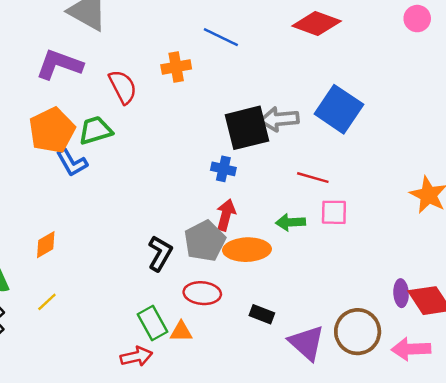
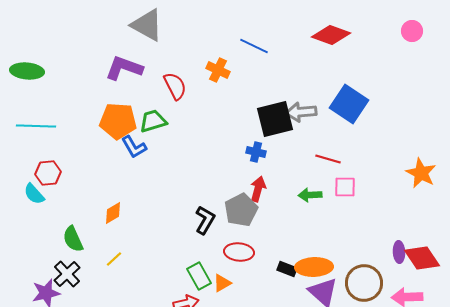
orange cross: (176, 67) -> (218, 70), turned 35
orange pentagon: (52, 130) -> (118, 121), turned 30
orange ellipse: (247, 250) -> (314, 267), moved
orange triangle: (181, 332) -> (222, 283), turned -30

